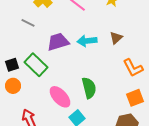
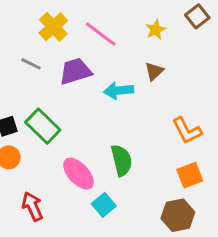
brown triangle: (116, 38) -> (154, 71), moved
purple trapezoid: (58, 42) -> (75, 71), moved

